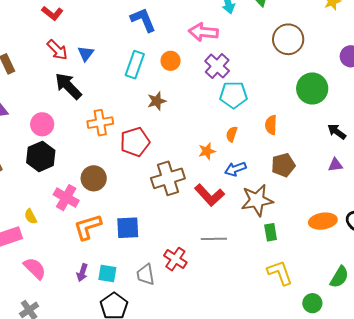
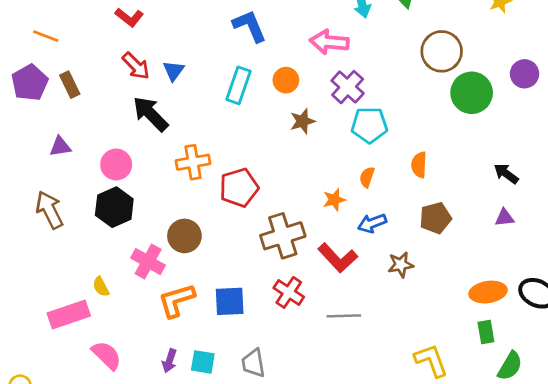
green circle: (312, 88) -> (472, 93), moved
brown star: (157, 101) -> (303, 121), moved
brown star: (257, 200) -> (401, 265), size x0.6
green rectangle: (271, 232) -> (486, 332), moved
red cross: (175, 259) -> (289, 292), moved

